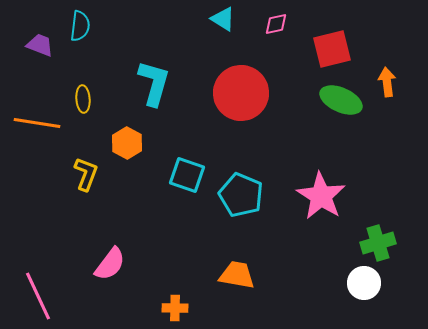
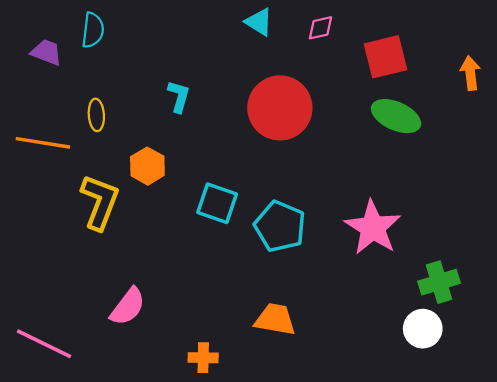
orange arrow: (387, 82) -> (470, 73), moved
cyan L-shape: (154, 83) -> (179, 96), size x0.6
yellow L-shape: (86, 174) -> (100, 202), size x1.4
pink line: (38, 296) -> (44, 344), turned -39

